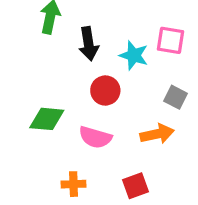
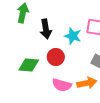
green diamond: (47, 119) -> (29, 65), moved
pink semicircle: (95, 137) -> (62, 85), moved

